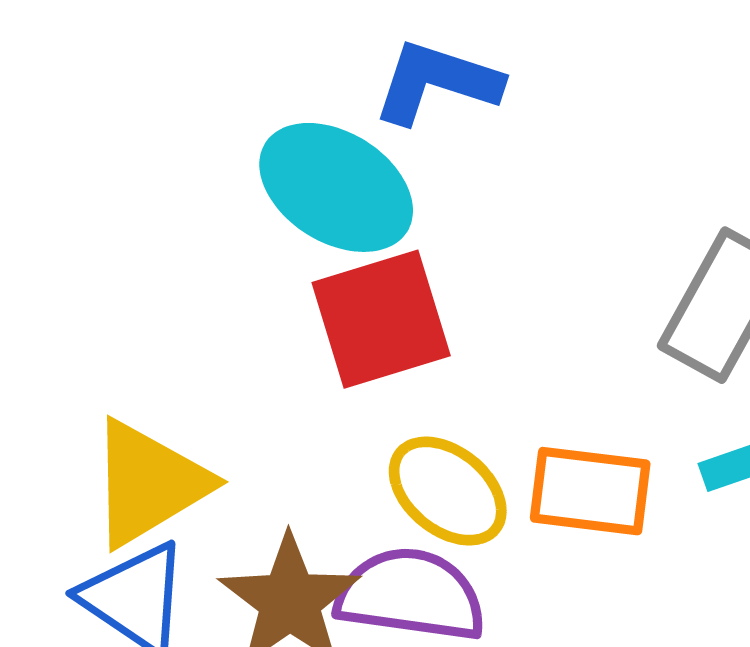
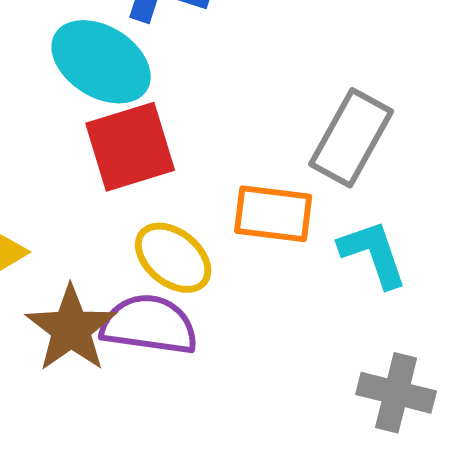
orange rectangle: (590, 491) -> (273, 214), moved

